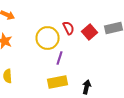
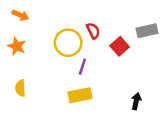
red square: (90, 32) -> (120, 46), moved
black arrow: (87, 87) -> (136, 101), moved

